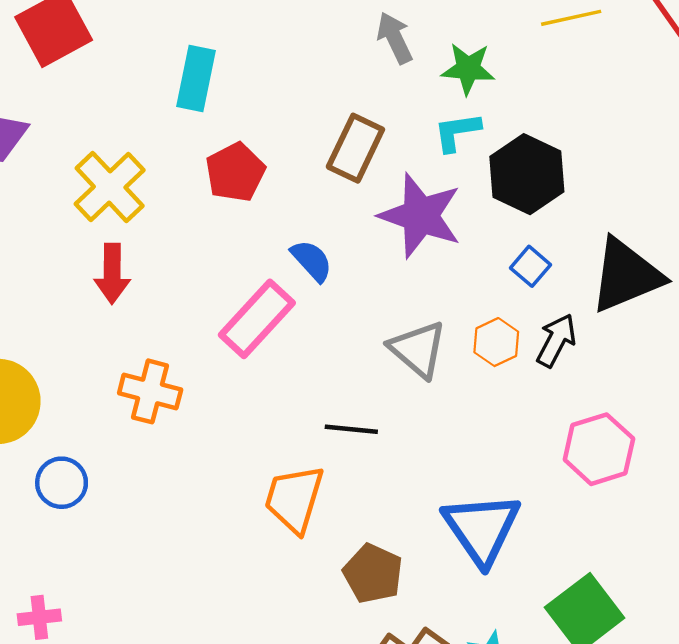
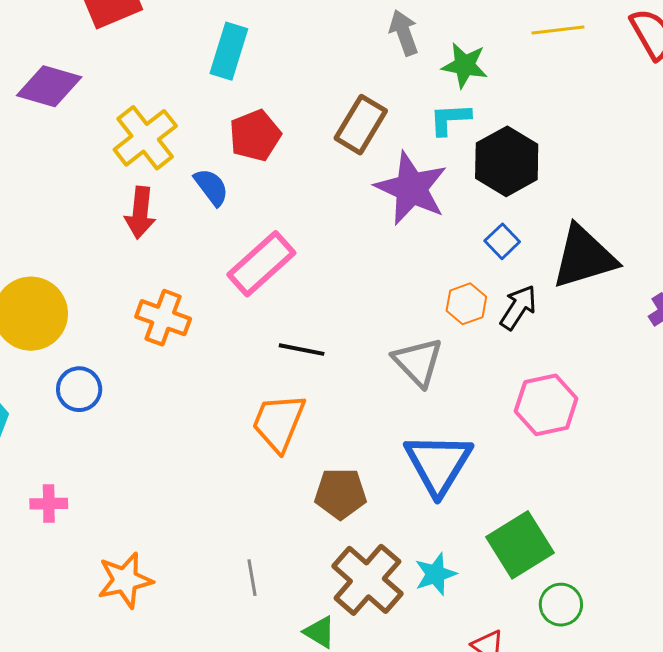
blue semicircle: (312, 261) -> (211, 187), moved
gray triangle: (418, 349) -> (418, 362), moved
black line: (351, 429) -> (302, 350), moved
brown pentagon: (373, 574) -> (340, 494), turned -30

